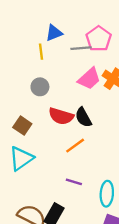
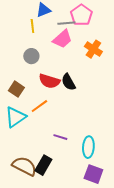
pink trapezoid: (89, 79) -> (62, 39), moved
orange line: (75, 146) -> (39, 106), moved

